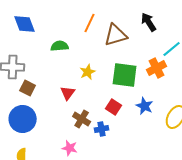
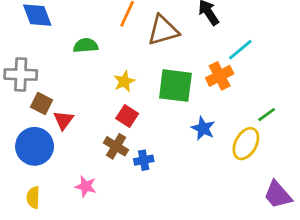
red triangle: (68, 93) -> (64, 120), moved
red square: (114, 107) -> (127, 116), moved
pink star: (70, 148) -> (86, 186), moved

